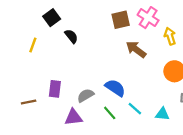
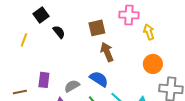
pink cross: (148, 18) -> (129, 15), turned -30
brown square: (121, 20) -> (97, 28), moved
brown arrow: (136, 49) -> (107, 52), moved, turned 30

